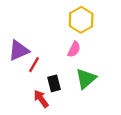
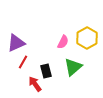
yellow hexagon: (81, 20) -> (87, 38), moved
red line: (34, 65) -> (23, 62), moved

